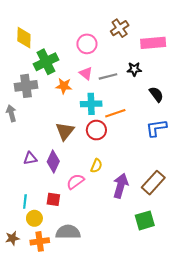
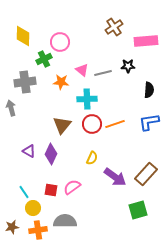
pink circle: (87, 44) -> (60, 42), moved
green cross: (46, 62) -> (44, 59), size x0.7
black semicircle: (156, 94) -> (149, 90), turned 42
orange line: (115, 113) -> (115, 124), moved
purple triangle: (30, 158) -> (29, 151), turned 40
pink semicircle: (75, 182) -> (72, 187), moved
purple arrow: (121, 186) -> (115, 177), turned 110
cyan line: (25, 201) -> (24, 192), turned -40

